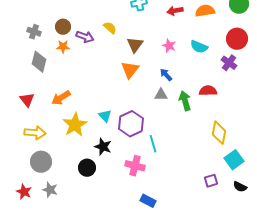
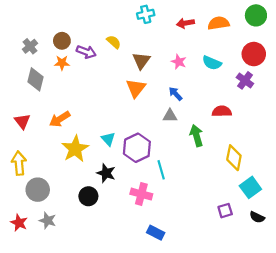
gray cross: (34, 32) -> (30, 46), turned 32
green arrow: (185, 101) -> (196, 136), moved
yellow arrow: (35, 133) -> (19, 163), moved, turned -100

